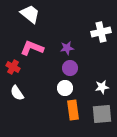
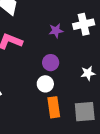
purple star: (67, 48) -> (56, 31), moved
white star: (102, 87) -> (88, 73), moved

